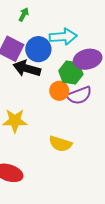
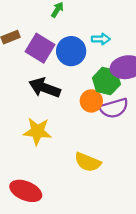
cyan arrow: (63, 37) -> (101, 39), size x0.6
black arrow: (27, 68) -> (45, 88), moved

